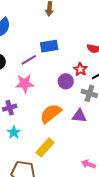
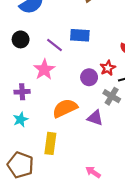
purple line: (29, 60) -> (54, 45), turned 56
pink star: (25, 84) -> (44, 70), turned 30
yellow rectangle: (45, 147) -> (50, 143), turned -48

